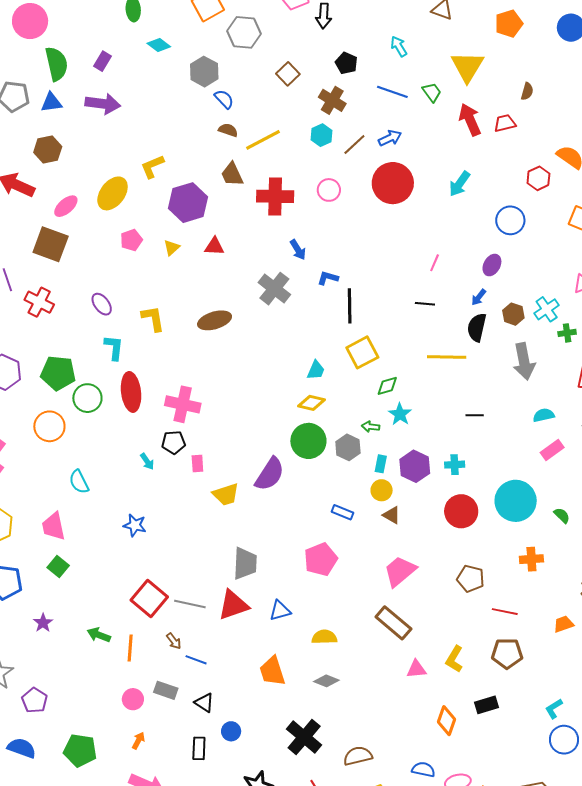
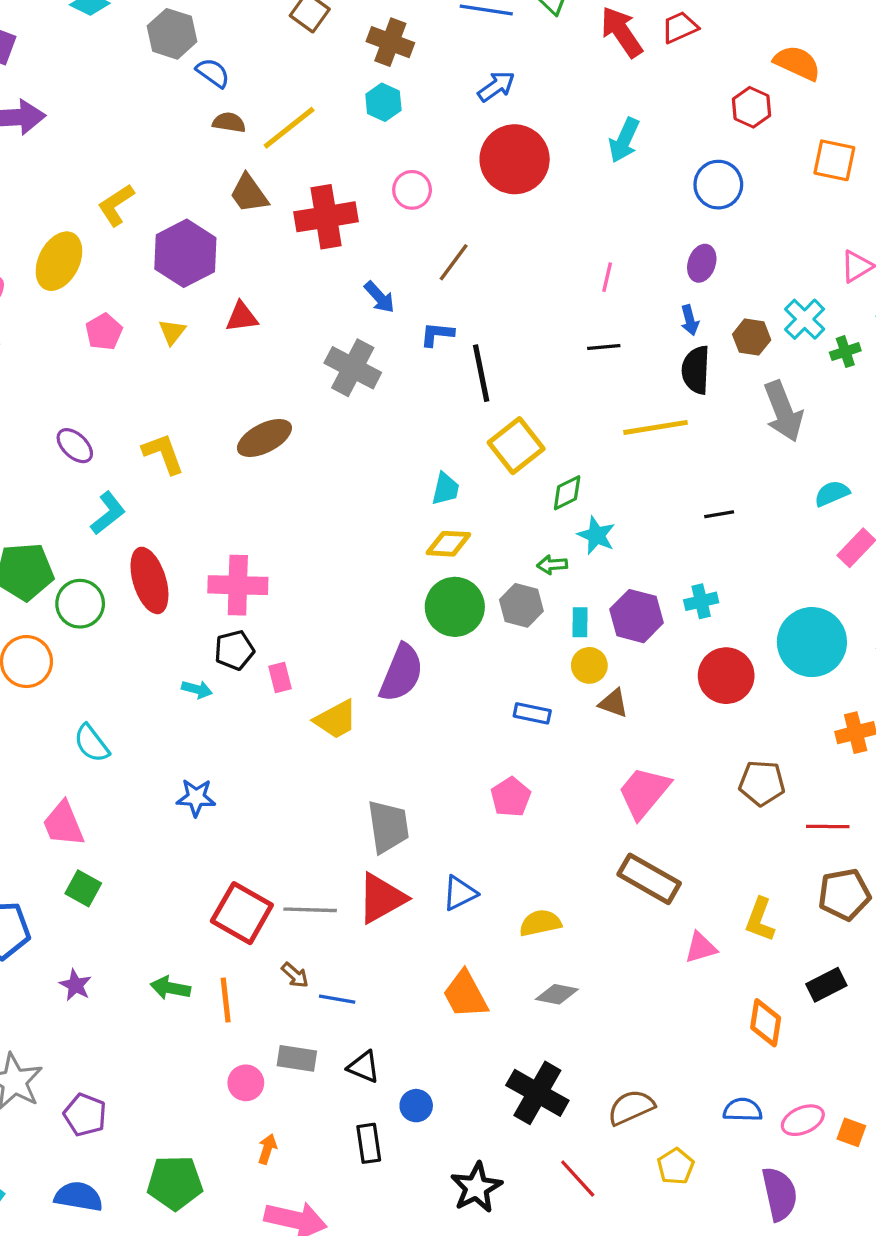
brown line: (354, 144) -> (454, 262), moved
blue arrow: (479, 297) -> (690, 320), turned -42
cyan L-shape: (114, 348) -> (108, 513), turned 56
cyan arrow: (147, 461) -> (197, 689), turned -30
pink pentagon: (321, 559) -> (511, 797), size x0.7

